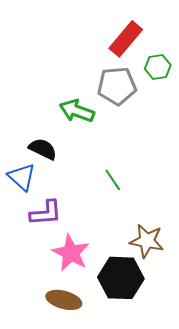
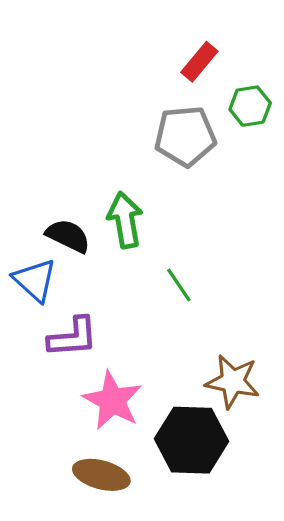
red rectangle: (126, 39) -> (199, 62), size x0.7
green arrow: (77, 111) -> (125, 220), moved, turned 60

